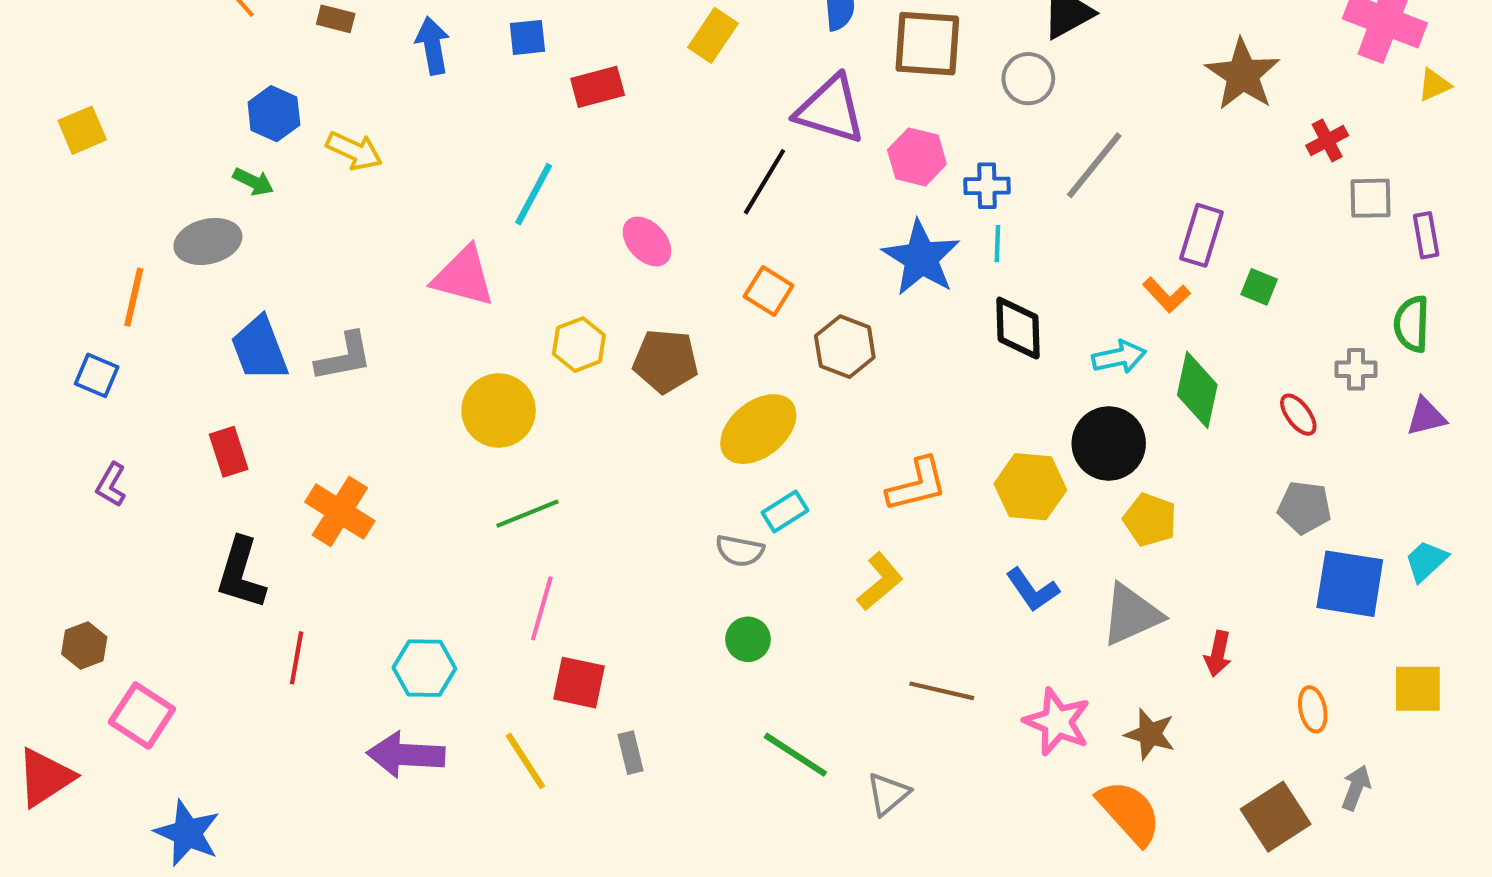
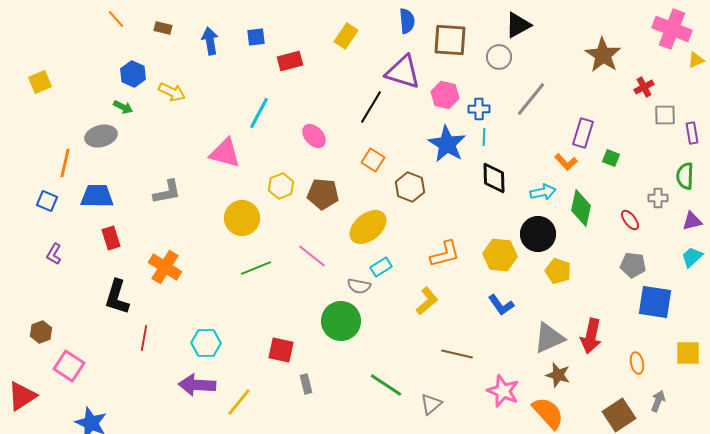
blue trapezoid: (259, 349) -> (97, 196), moved, turned 112
cyan trapezoid: (1426, 561) -> (692, 257), moved
pink line: (542, 608) -> (312, 256), moved, turned -68
gray triangle: (1131, 615) -> (549, 338), moved
green circle: (748, 639) -> (341, 321), moved, size x1.8
red arrow: (1218, 654) -> (591, 336), size x1.6
pink star: (1057, 722) -> (503, 391), moved
yellow line: (525, 761) -> (239, 402), moved, turned 72

